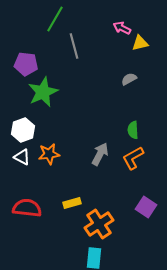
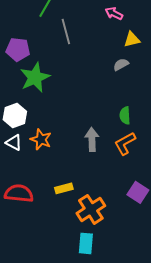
yellow triangle: (140, 43) -> (132, 39), moved
orange star: (49, 154) -> (41, 139), turned 30
gray arrow: (100, 154) -> (92, 139), turned -30

